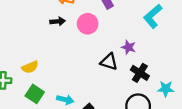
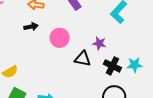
pink circle: (88, 24) -> (60, 38), moved
cyan star: (166, 89) -> (135, 65), moved

